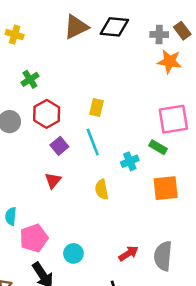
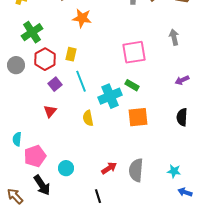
orange star: (169, 61) -> (82, 18), moved
green cross: (30, 79) -> (32, 32), size x1.5
yellow rectangle: (96, 108) -> (71, 54), moved
pink square: (173, 119) -> (134, 52), moved
cyan cross: (130, 161) -> (110, 96), size x1.6

